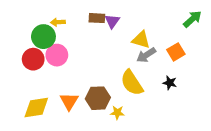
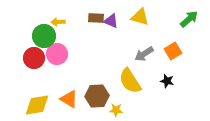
purple triangle: (112, 21) -> (111, 21), turned -42
yellow triangle: (141, 40) -> (140, 17), moved
orange triangle: (69, 101) -> (69, 99), turned -30

